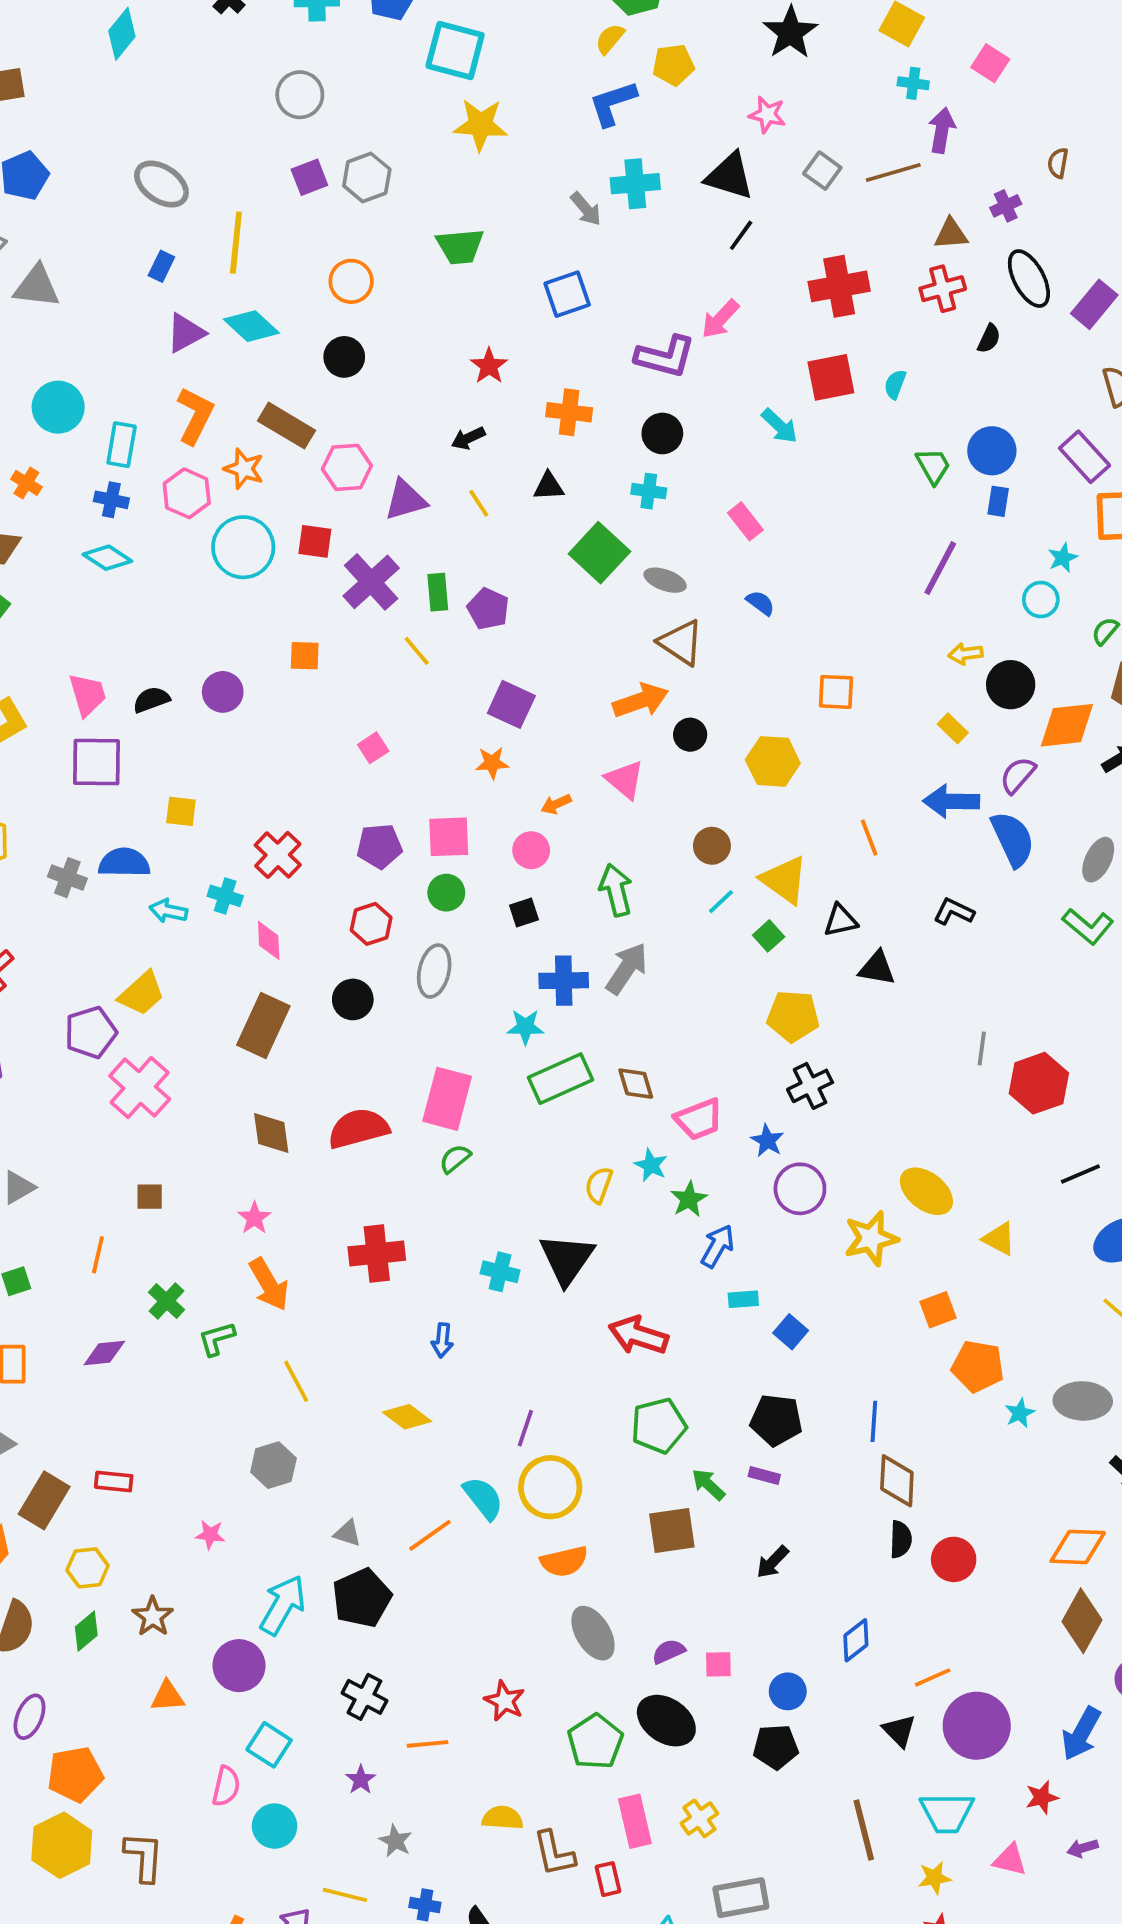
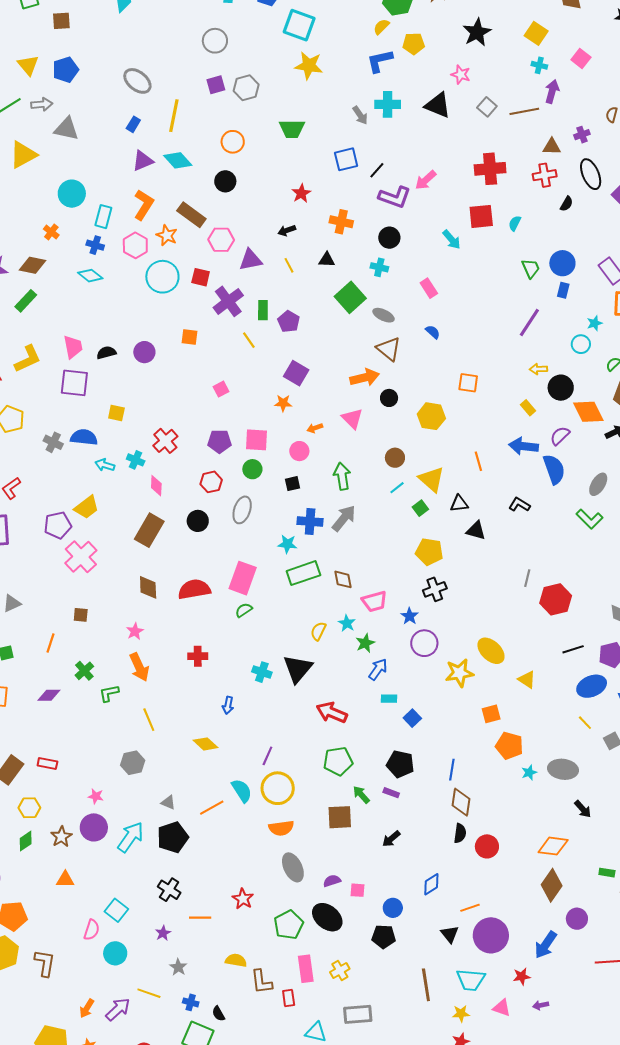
black line: (741, 235) -> (377, 170), moved
orange diamond: (1067, 725) -> (588, 412), turned 64
red cross: (377, 1254) -> (198, 656), size x0.7
purple circle: (239, 1666) -> (94, 827), moved

